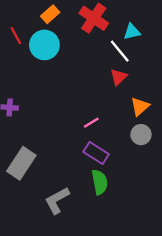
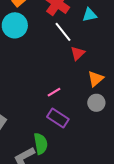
white line: (120, 51) -> (63, 32), moved
green semicircle: (100, 182) -> (41, 144), moved

